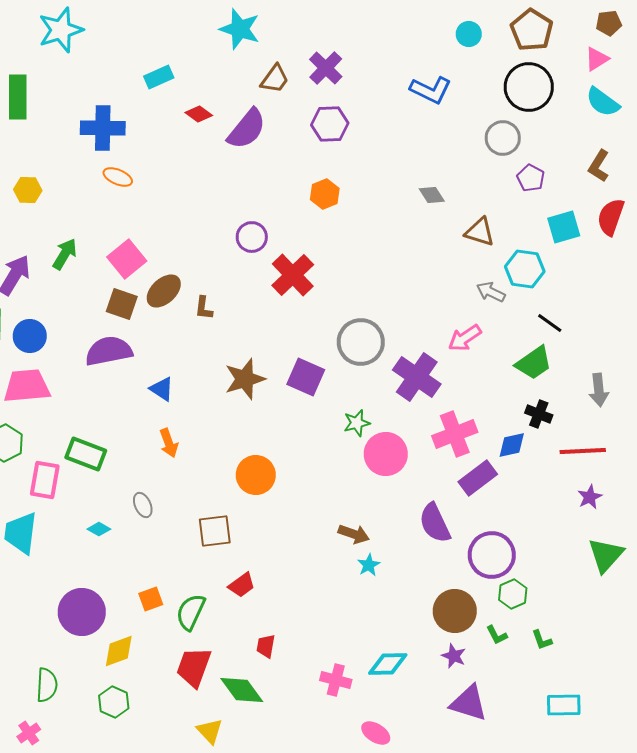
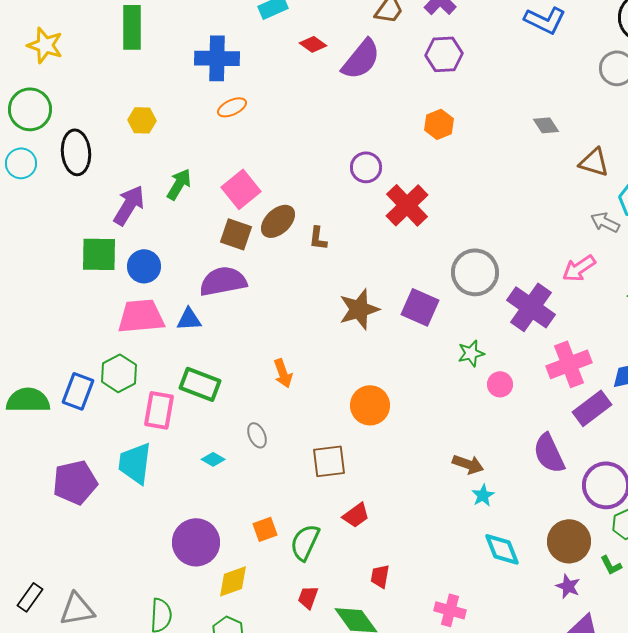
orange ellipse: (118, 177) -> (232, 107), turned -48
blue triangle: (162, 389) -> (189, 319), moved, turned -36
pink circle: (386, 454) -> (500, 384), size x0.6
cyan diamond: (388, 664) -> (502, 549), moved, turned 69
red trapezoid: (194, 667) -> (308, 597), size x0.6

